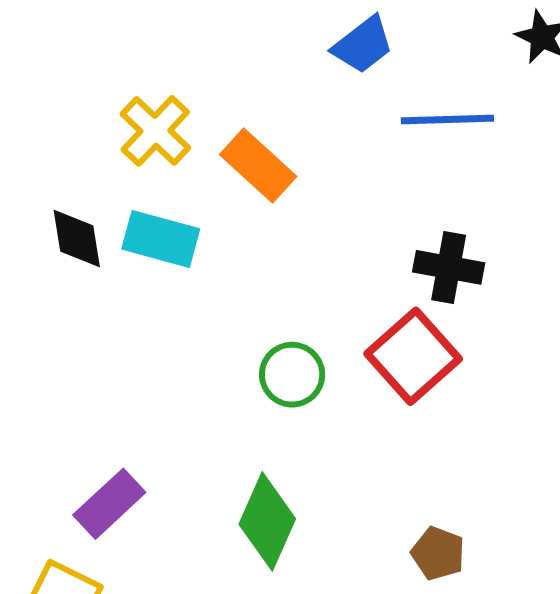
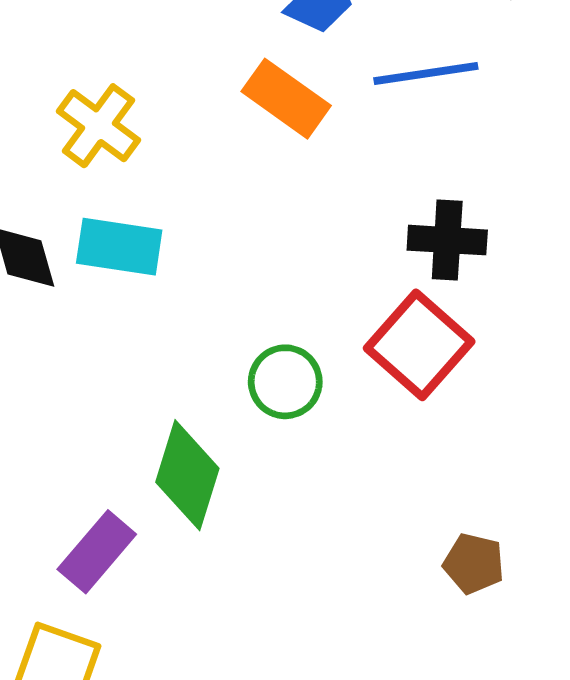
orange rectangle: (258, 165) -> (286, 99), moved
green diamond: (267, 521) -> (187, 475), moved

